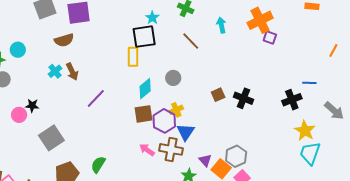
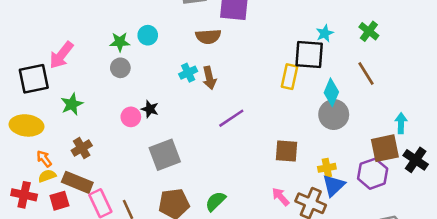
cyan arrow: (221, 25) -> (401, 123), moved
gray circle: (173, 78) -> (334, 115), size x1.5
cyan diamond: (145, 89) -> (331, 92), moved, turned -40
brown square: (218, 95) -> (385, 148), size x1.6
yellow cross: (176, 110) -> (327, 168), moved
purple hexagon: (164, 121) -> (373, 174), moved

